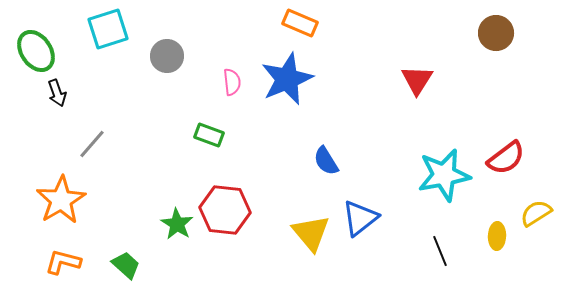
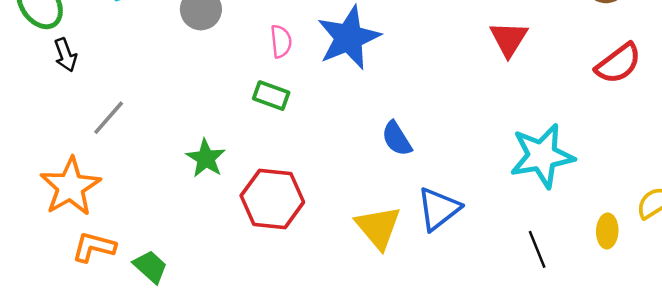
green rectangle: (209, 135) -> (271, 96), moved
red semicircle: (506, 158) -> (618, 64), moved
green star: (177, 224) -> (206, 158), moved
orange L-shape: (63, 262) -> (94, 247), moved

